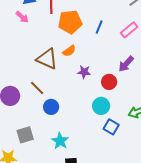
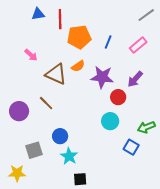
pink arrow: (22, 17) -> (31, 55), moved
purple star: (84, 72) -> (102, 77), moved, size x1.6
blue circle: (51, 107) -> (60, 136), moved
blue square: (111, 127) -> (131, 147), moved

